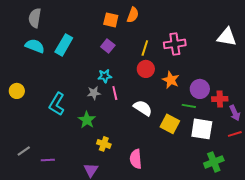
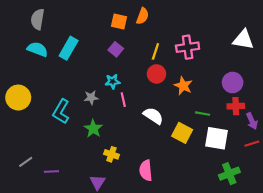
purple circle: (200, 89) -> (233, 83), moved
yellow circle: (17, 91) -> (18, 98), size x1.5
gray star: (94, 93) -> (91, 98), moved

